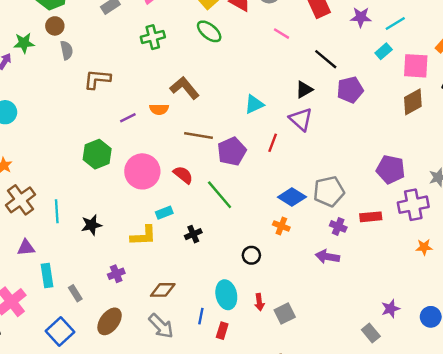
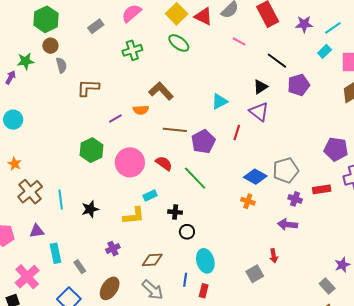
black cross: (193, 234) -> (175, 212), turned 32
black circle: (251, 255) -> (187, 232), moved
red arrow: (259, 302) -> (274, 256), moved

